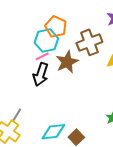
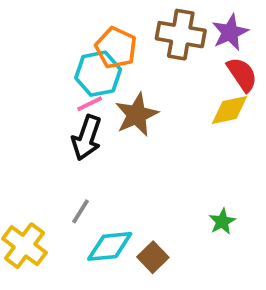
brown cross: (89, 42) -> (181, 35), moved, turned 30
gray line: (17, 115) -> (80, 211), moved

